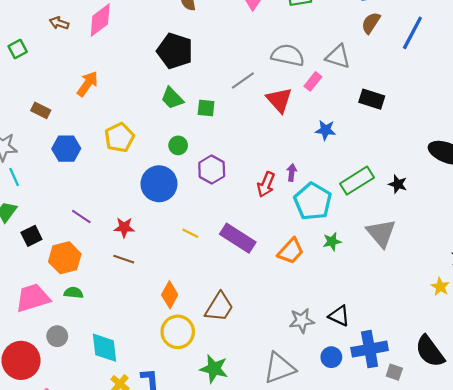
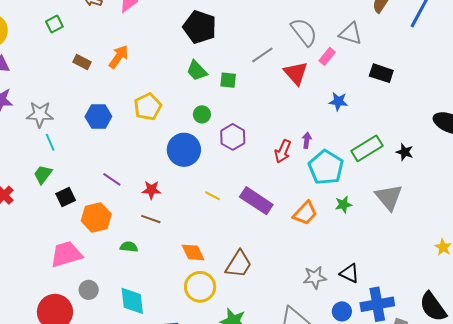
gray semicircle: (288, 55) -> (304, 32), turned 40
brown rectangle: (41, 110) -> (82, 62), moved
green semicircle: (74, 293) -> (129, 247), moved
orange diamond: (170, 295) -> (193, 252), turned -55

